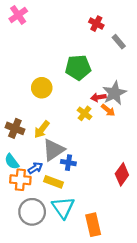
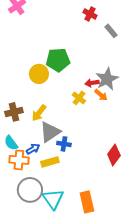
green pentagon: (78, 67) -> (58, 60), moved
brown cross: (15, 128) -> (14, 112), turned -36
yellow rectangle: (54, 182) -> (50, 162), turned -36
cyan triangle: (63, 208) -> (53, 199), moved

